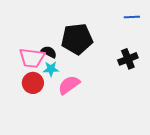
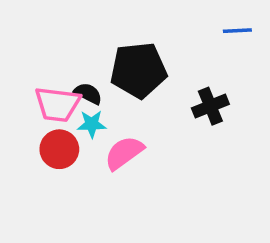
black cross: (128, 59) -> (210, 106), moved

